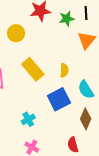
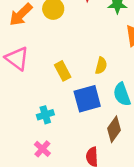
yellow rectangle: (33, 69) -> (63, 71), moved, size x0.7

